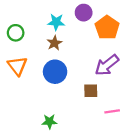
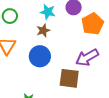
brown square: (91, 91) -> (69, 78), size x1.5

